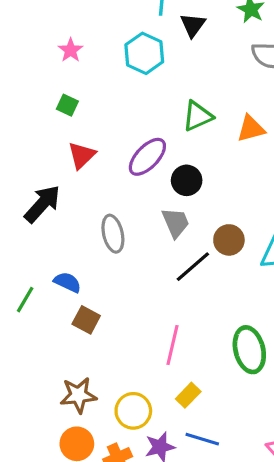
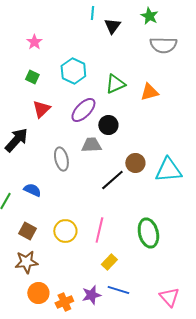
cyan hexagon: (144, 53) -> (73, 71), moved
gray trapezoid: (176, 223) -> (91, 145), moved, turned -70
brown square: (86, 320) -> (27, 231), moved
brown star: (78, 395) -> (26, 262), moved
yellow circle: (133, 411) -> (65, 231), moved

